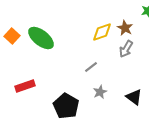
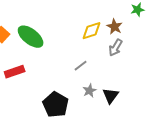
red rectangle: (25, 86) -> (15, 72), moved
black triangle: (134, 97) -> (111, 96), moved, turned 30

